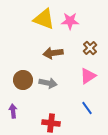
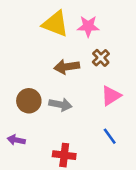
brown cross: (90, 48) -> (101, 58), moved
purple arrow: (13, 111) -> (16, 140), turned -72

